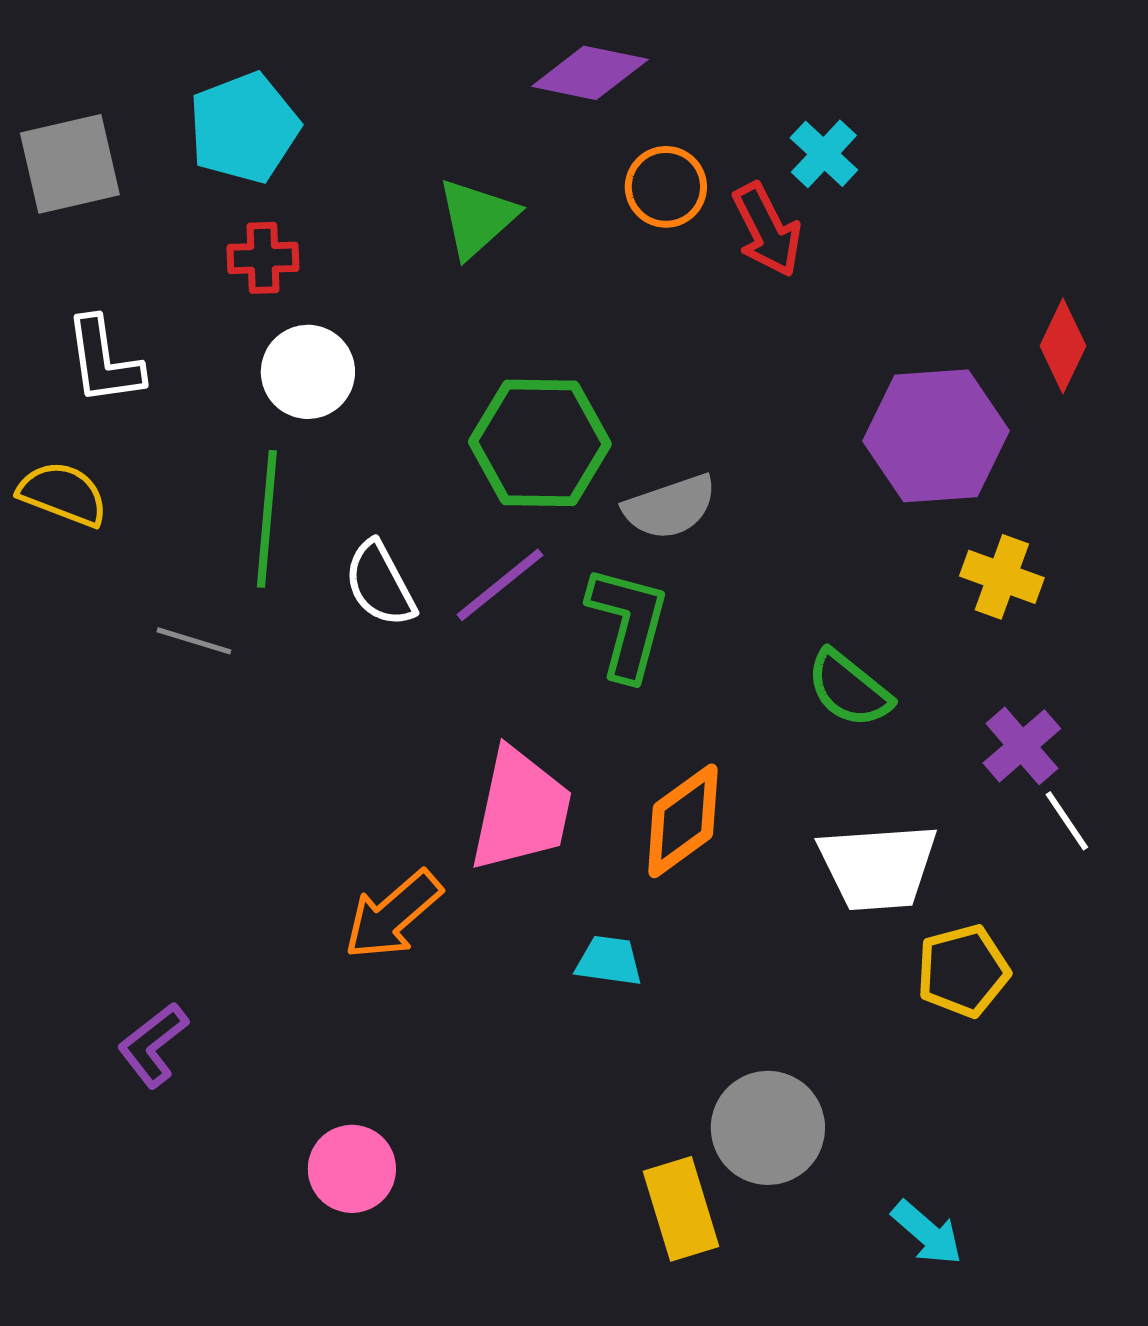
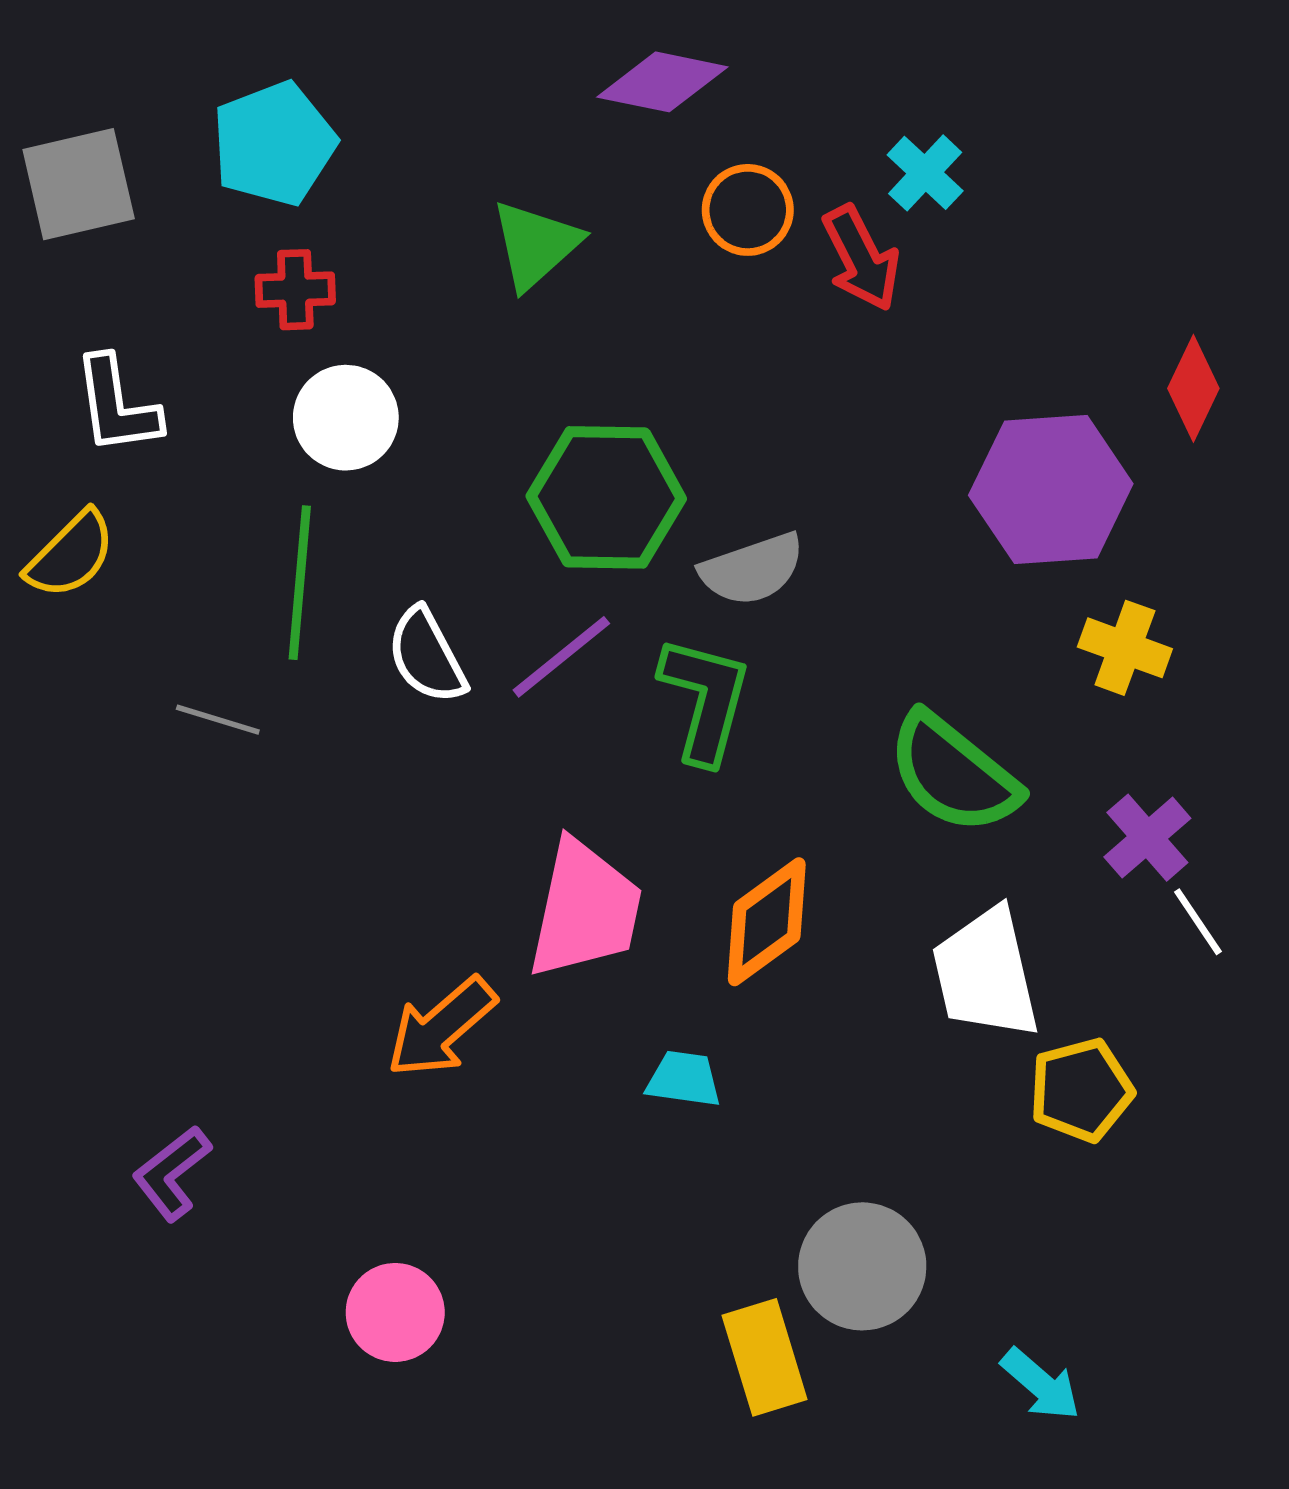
yellow semicircle: (63, 494) -> (71, 555), turned 114
green semicircle: (849, 689) -> (953, 774), size x1.4
white trapezoid: (878, 867) -> (986, 973), turned 81

